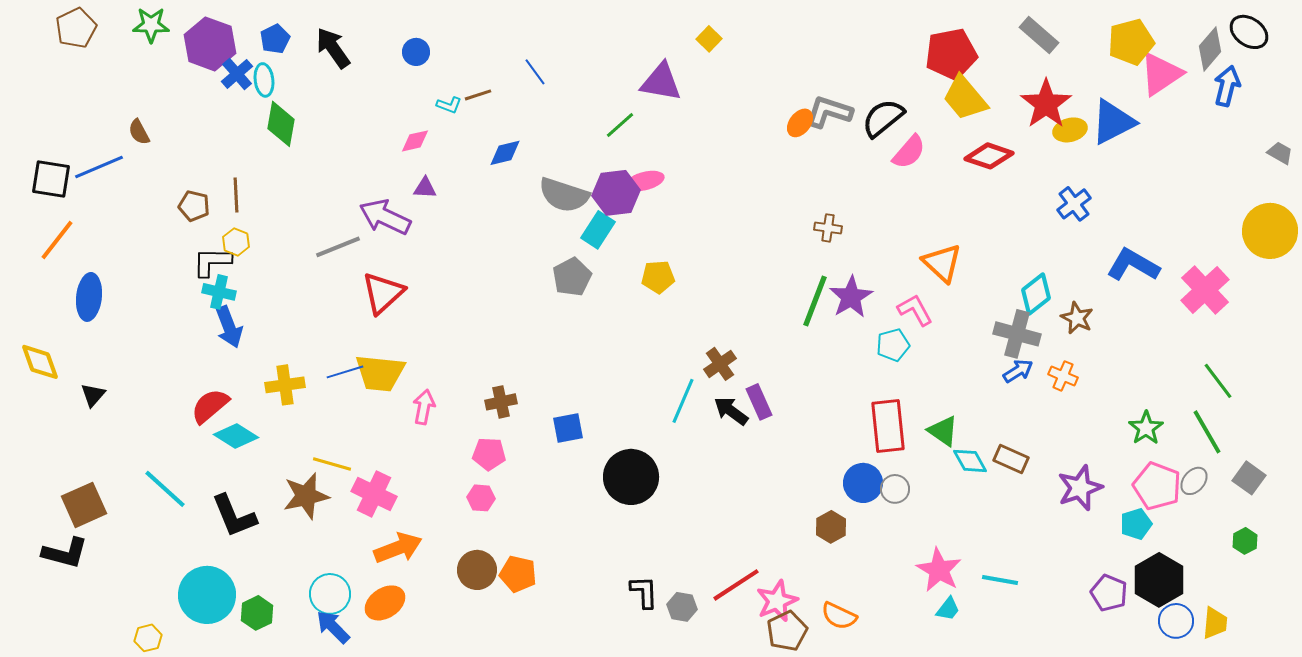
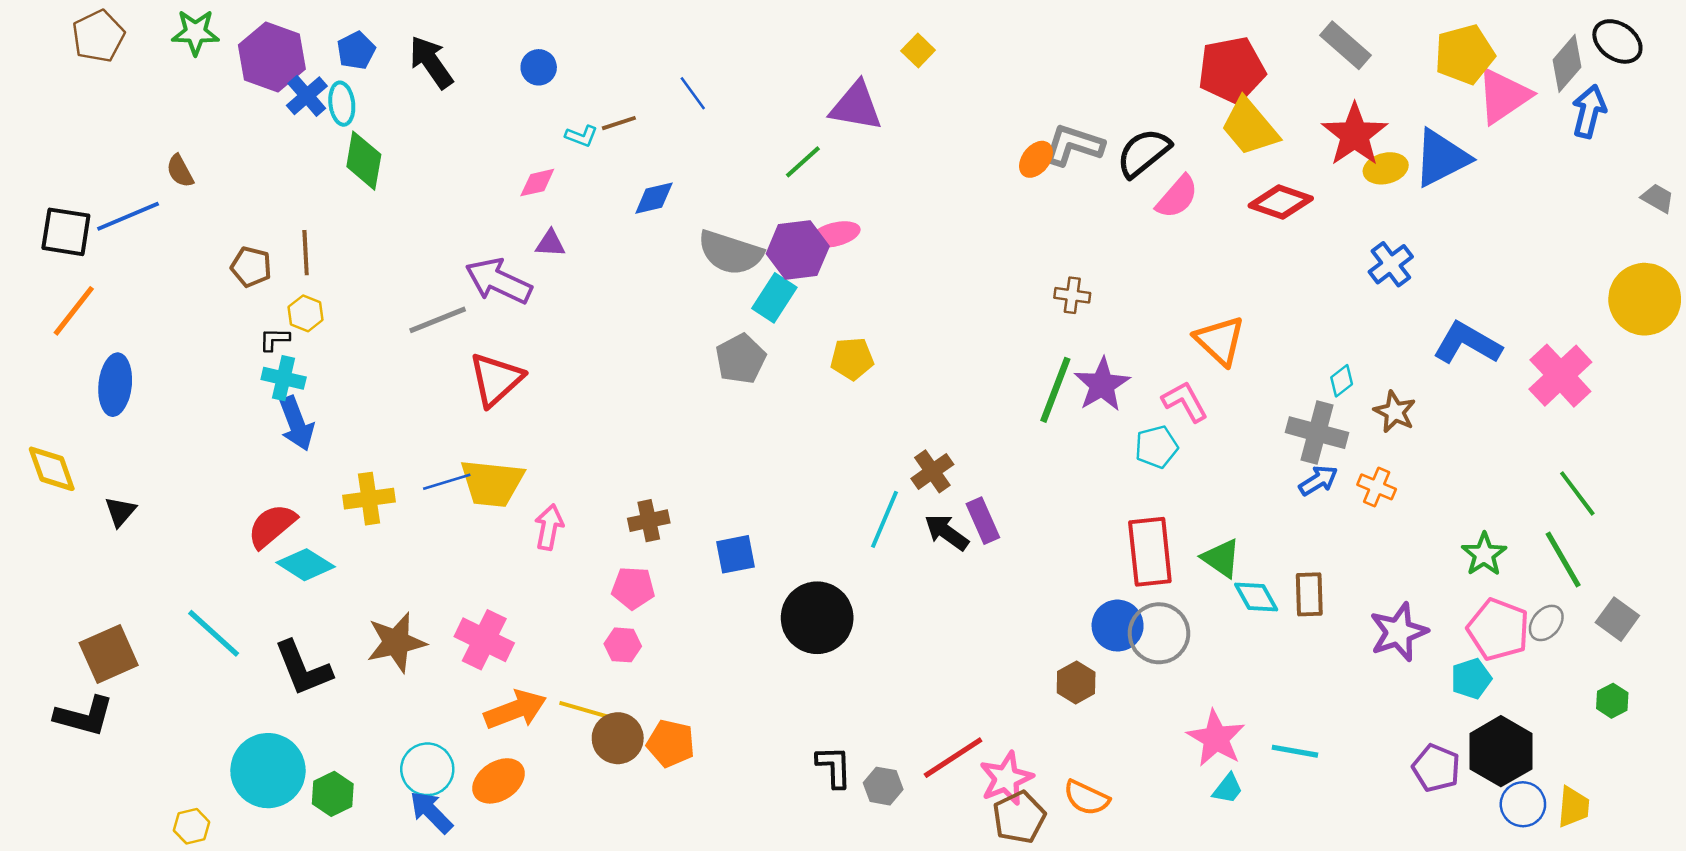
black L-shape: (212, 262) -> (274, 339), size x0.6
cyan diamond: (1036, 294) -> (1342, 381), size x0.6
brown rectangle: (1011, 459) -> (1309, 594), turned 64
yellow line: (332, 464) -> (584, 710), moved
gray circle: (895, 489) -> (1159, 633), size x1.6

